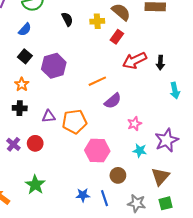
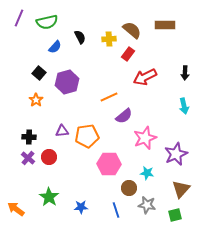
blue semicircle: (25, 29) -> (55, 47), moved
black arrow: (160, 63) -> (185, 73), moved
black cross: (20, 108) -> (29, 137), moved
pink star: (135, 124) -> (145, 138), size x1.6
cyan star: (140, 151) -> (147, 173), moved
brown triangle: (160, 176) -> (181, 189), moved
blue star: (83, 195) -> (81, 207), moved
gray star: (137, 203) -> (147, 205), moved

